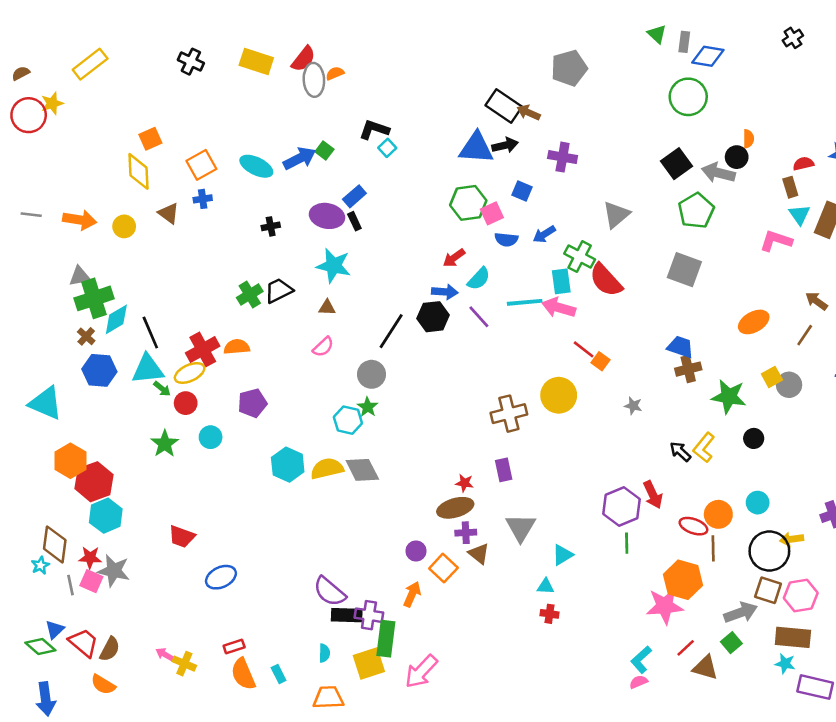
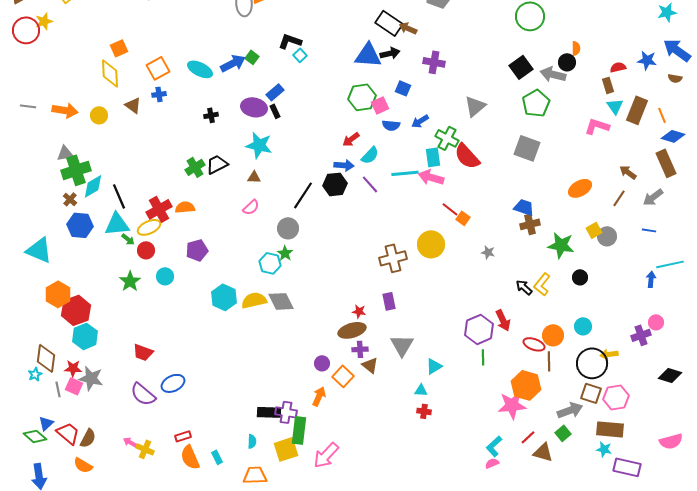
purple semicircle: (330, 592) -> (143, 394), moved

